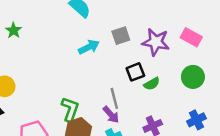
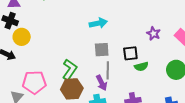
gray square: (121, 36) -> (102, 50), moved
purple star: (156, 42) -> (153, 33), size x0.6

